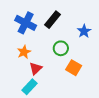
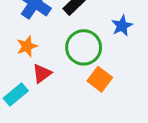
green circle: (61, 48) -> (84, 47), size x1.5
cyan rectangle: (30, 87) -> (16, 95), moved

